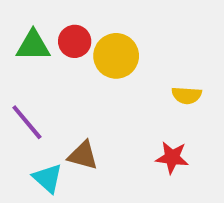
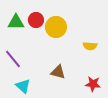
brown triangle: (83, 155) -> (58, 72), moved
red star: (172, 157) -> (93, 84), moved

